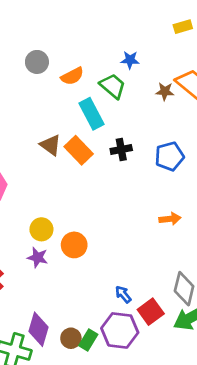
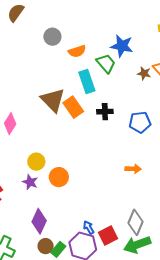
blue star: (130, 60) -> (122, 46), size x1.6
brown triangle: (50, 145) -> (53, 100), size x1.5
blue arrow: (123, 294) -> (89, 227), moved
purple diamond: (39, 329) -> (39, 221), moved

